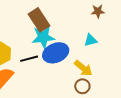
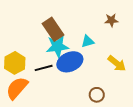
cyan triangle: (91, 40) -> (88, 41), moved
yellow arrow: (83, 68) -> (117, 63), moved

